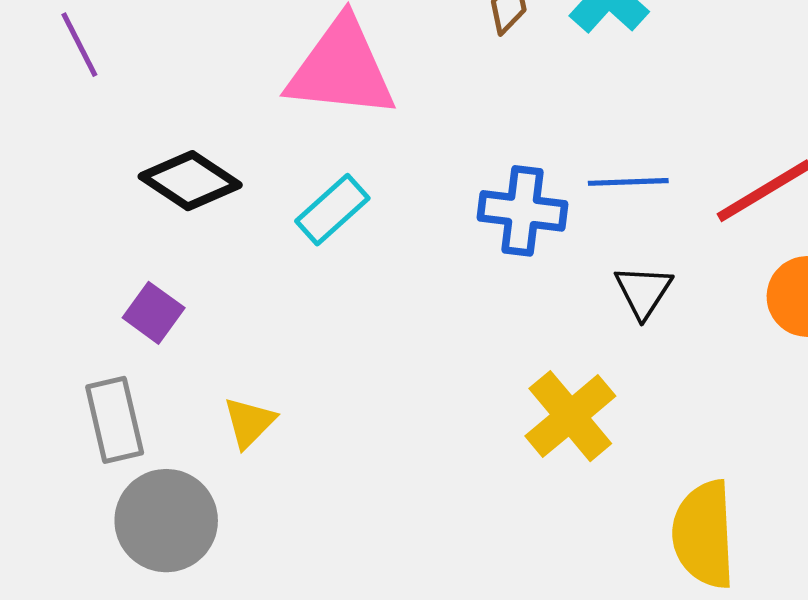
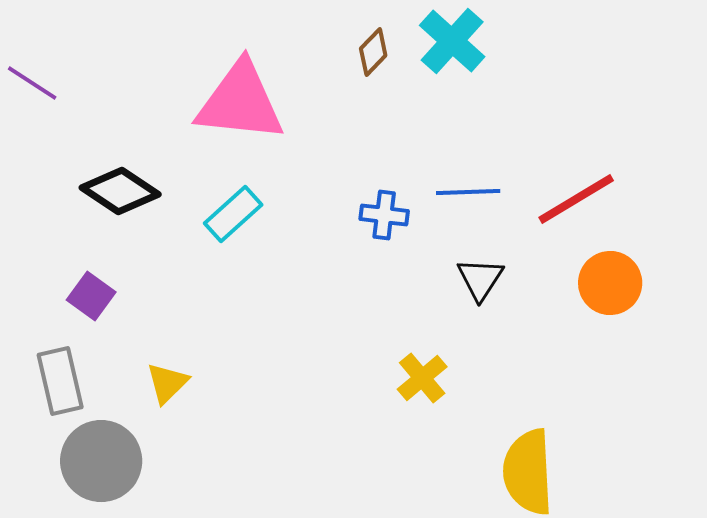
purple line: (79, 45) -> (32, 83), turned -30
blue cross: (522, 211) -> (384, 215), size x0.7
yellow cross: (570, 416) -> (422, 378), size x0.7

